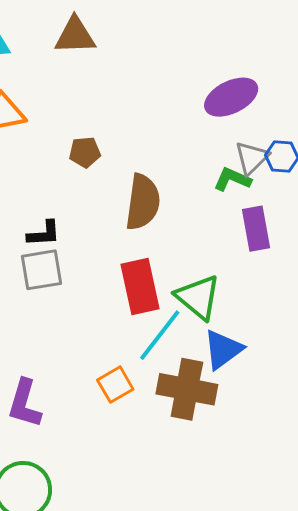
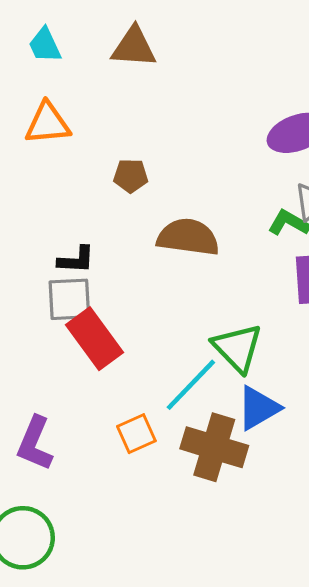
brown semicircle: (143, 202) -> (188, 237), turned -96
red rectangle: (140, 286) -> (94, 339), moved, turned -30

